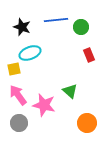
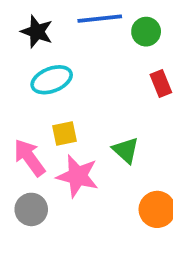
yellow square: (14, 69) -> (65, 133), moved

